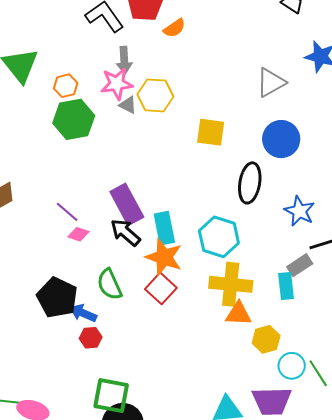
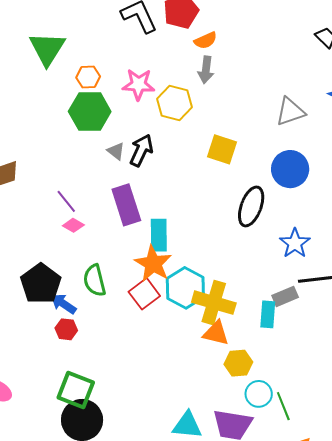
gray arrow: (124, 60) -> (206, 70), moved
gray triangle: (128, 105) -> (116, 151), moved
black arrow: (125, 232) -> (141, 150), moved, turned 64
cyan hexagon: (219, 237) -> (185, 288), moved

